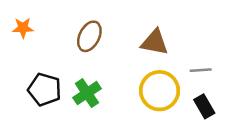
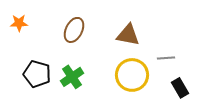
black rectangle: (204, 106) -> (180, 88), moved

